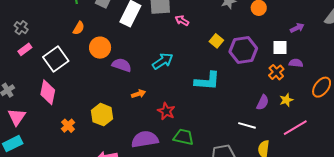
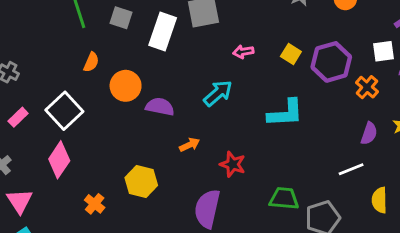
pink arrow: (182, 20) -> (243, 52), moved, turned -32
pink rectangle: (25, 49) -> (18, 117), moved
orange cross: (276, 72) -> (367, 87), moved
pink diamond: (48, 92) -> (59, 160), turned 30
white line: (247, 125) -> (351, 169), turned -30
green trapezoid: (184, 137) -> (284, 198), moved
purple semicircle: (145, 139) -> (207, 209), turned -60

